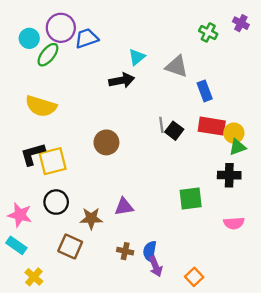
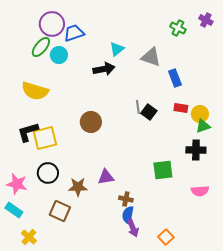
cyan circle: (29, 38) -> (59, 55), moved
red rectangle: (212, 126) -> (181, 108), size x0.6
brown cross: (125, 251) -> (126, 199), moved

